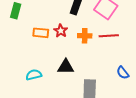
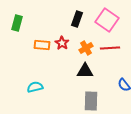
orange cross: (85, 36) -> (86, 48), turned -32
black triangle: (66, 67) -> (85, 71), moved

